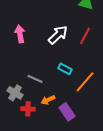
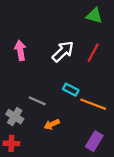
orange line: (85, 82) -> (93, 104), turned 70
red cross: (28, 109) -> (11, 143), moved
purple rectangle: (67, 112) -> (94, 141), moved, turned 66

